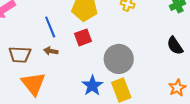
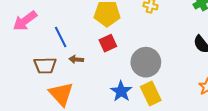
blue line: (50, 27) -> (61, 37), moved

